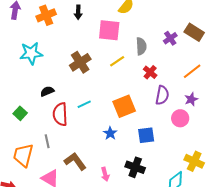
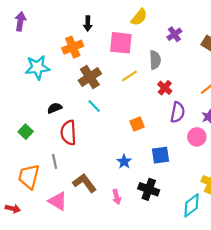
orange cross: (46, 15) -> (73, 47), moved
purple cross: (170, 38) -> (174, 34), moved
cyan line: (84, 104) -> (94, 106), moved, turned 72
orange square: (124, 106) -> (137, 124), size x0.6
blue star: (110, 133) -> (124, 162), moved

